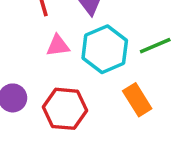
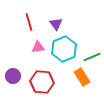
green line: (155, 46) -> (92, 57), moved

